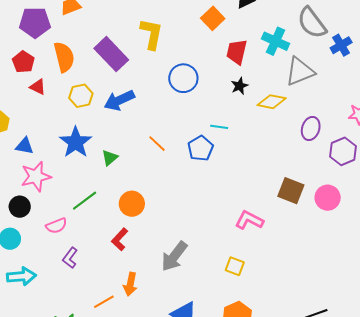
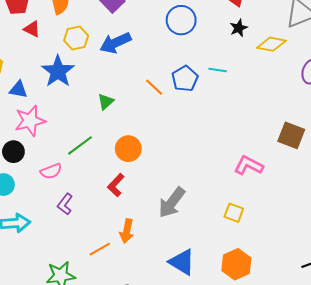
blue star: (76, 142) -> (58, 71), moved
blue pentagon: (200, 148) -> (185, 79), moved

